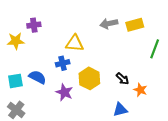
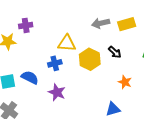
yellow hexagon: (89, 78) -> (90, 59), moved
black arrow: (122, 79) -> (115, 52), moved
orange star: (140, 90) -> (125, 82), moved

